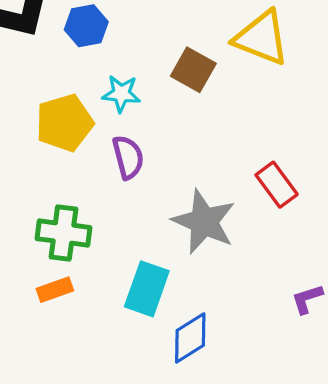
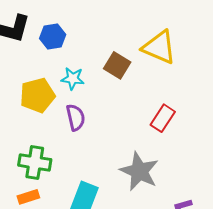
red rectangle: (277, 185) -> (163, 118), moved, turned 68
gray star: (204, 222) -> (139, 171), moved

